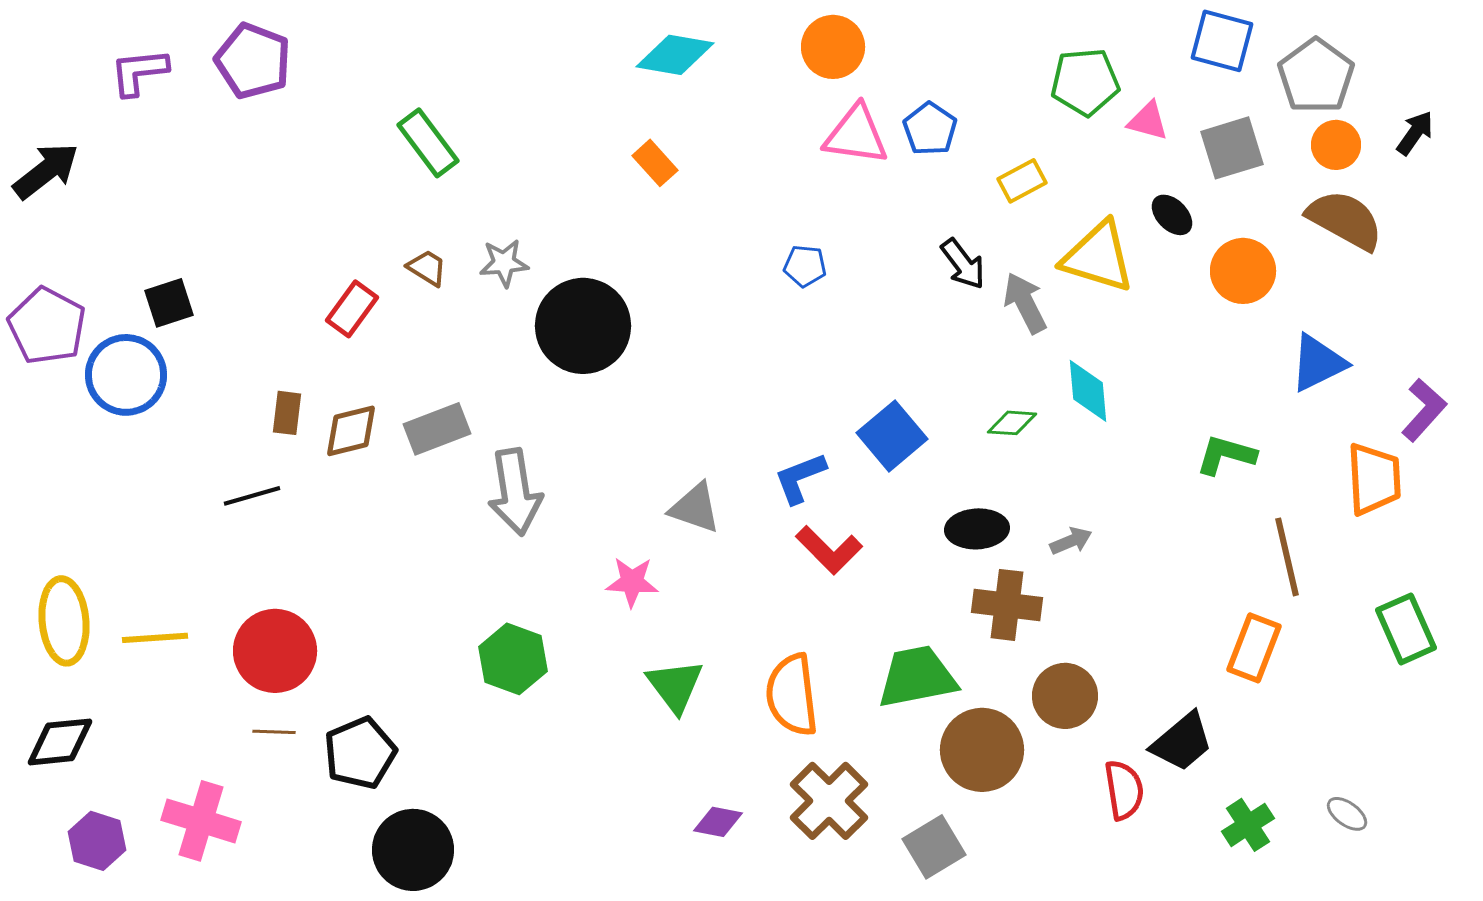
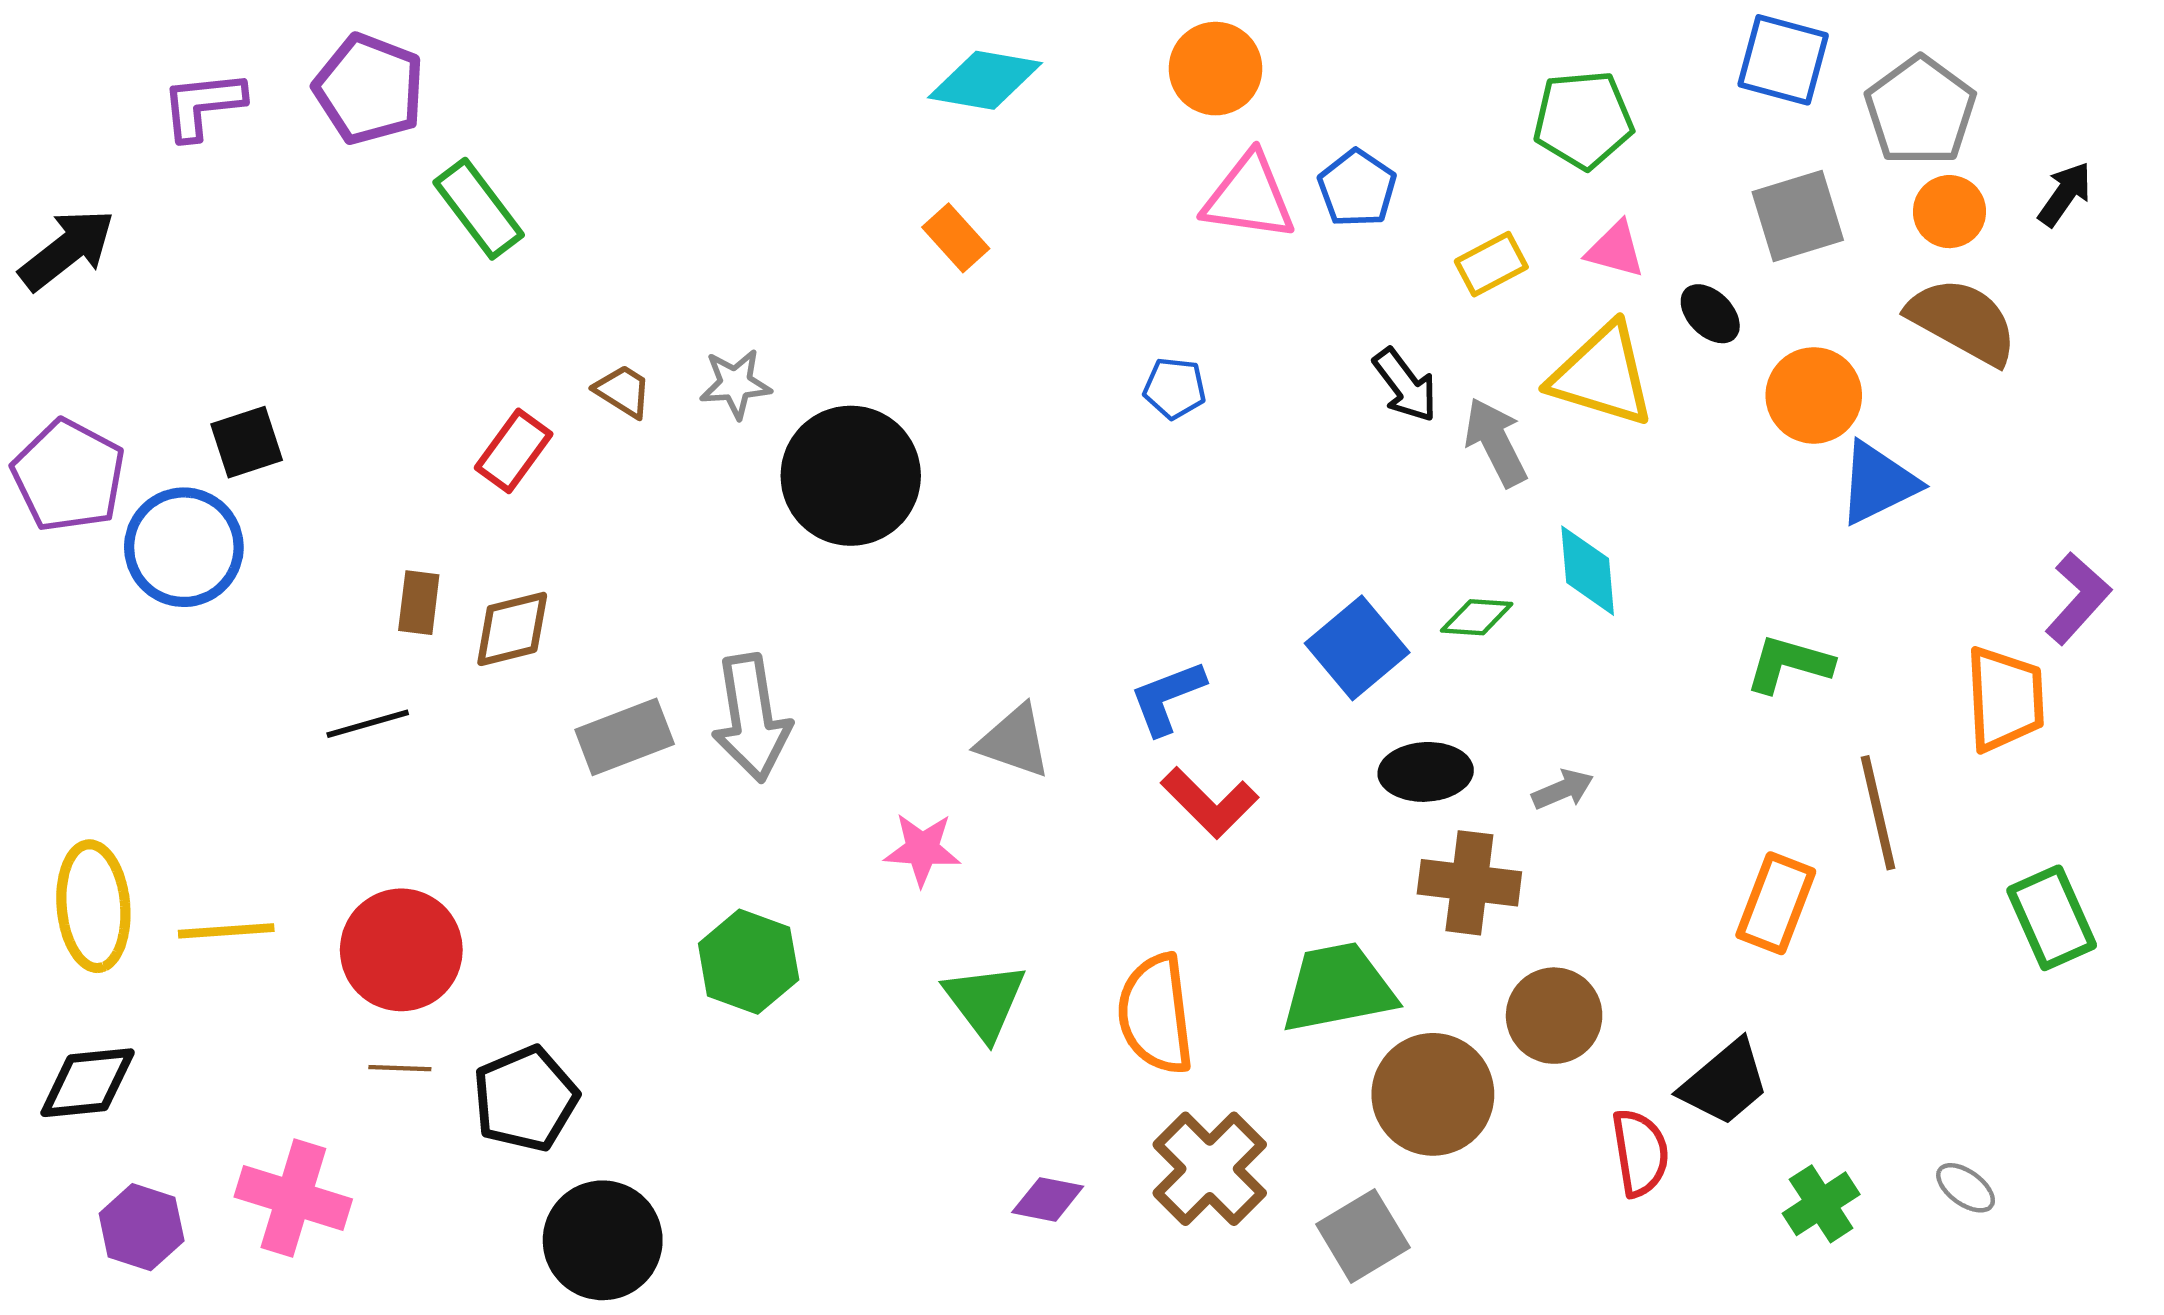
pink triangle: (1148, 121) -> (1615, 250), moved
green rectangle: (428, 143) -> (479, 209), moved
blue triangle: (1318, 363) -> (1878, 483), moved
gray rectangle: (437, 429) -> (625, 737), moved
blue square: (892, 436) -> (1357, 648), moved
orange rectangle: (1254, 648) -> (1776, 903), moved

